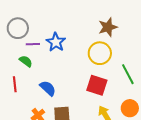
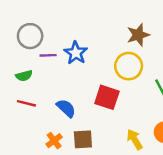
green semicircle: (26, 61) -> (24, 76), moved, turned 128
red line: (15, 84) -> (26, 103), turned -70
red square: (97, 85) -> (107, 97), moved

